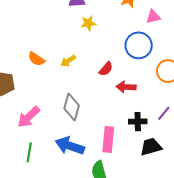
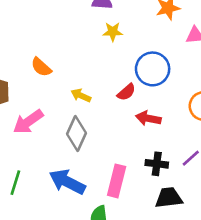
blue circle: (139, 45) -> (153, 69), moved
yellow arrow: (68, 61) -> (81, 95), moved, turned 49
pink arrow: (29, 117) -> (28, 122), moved

